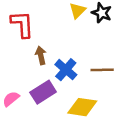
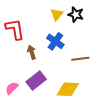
blue cross: (66, 70) -> (55, 41), moved

